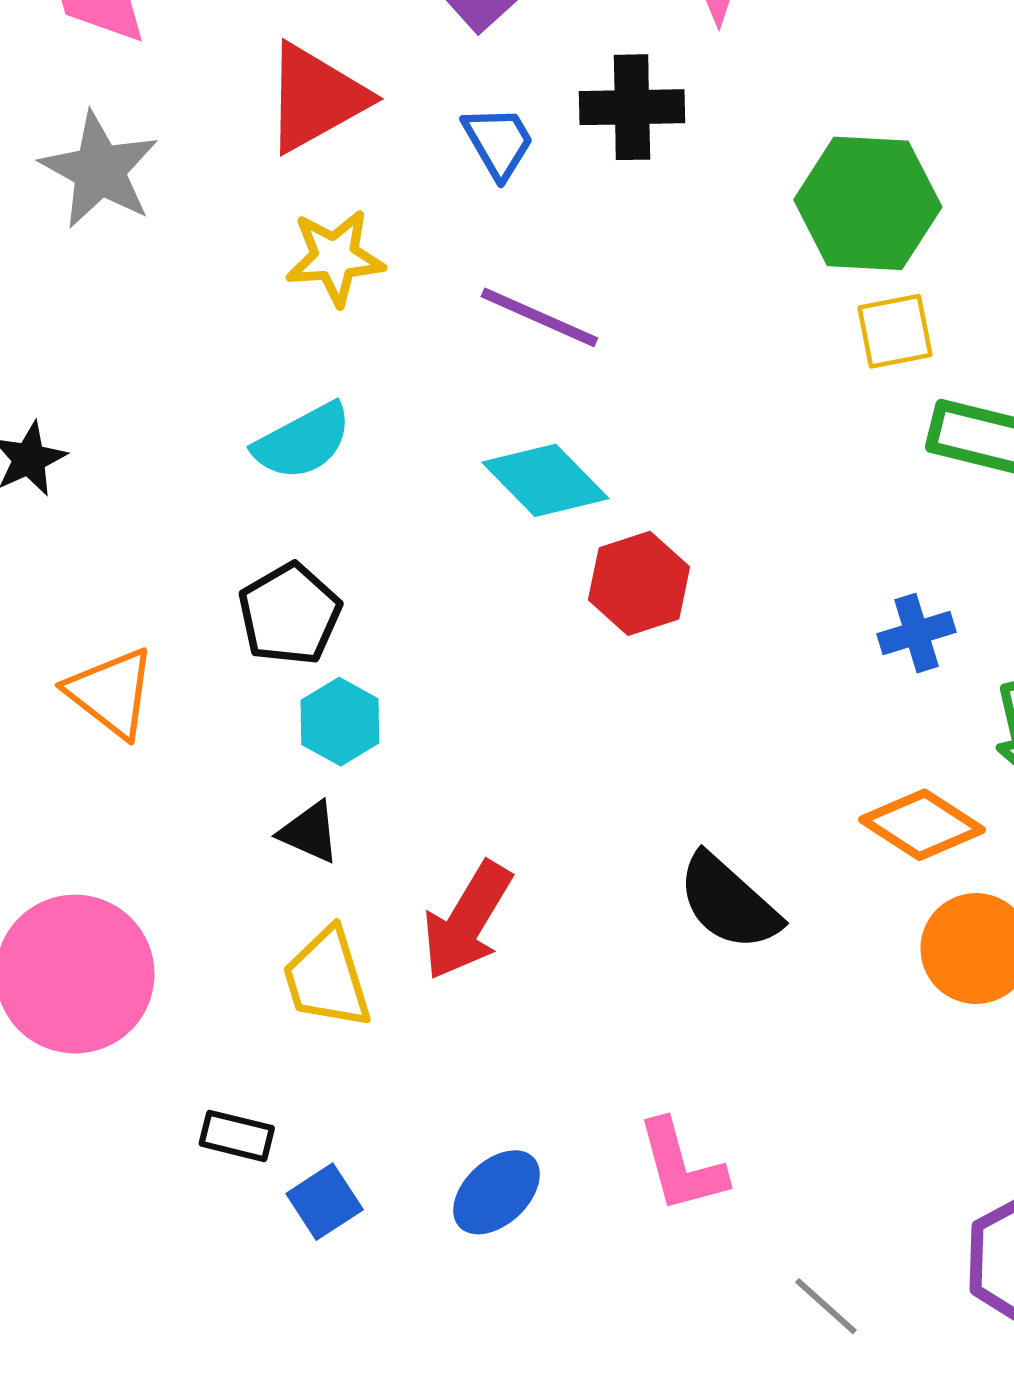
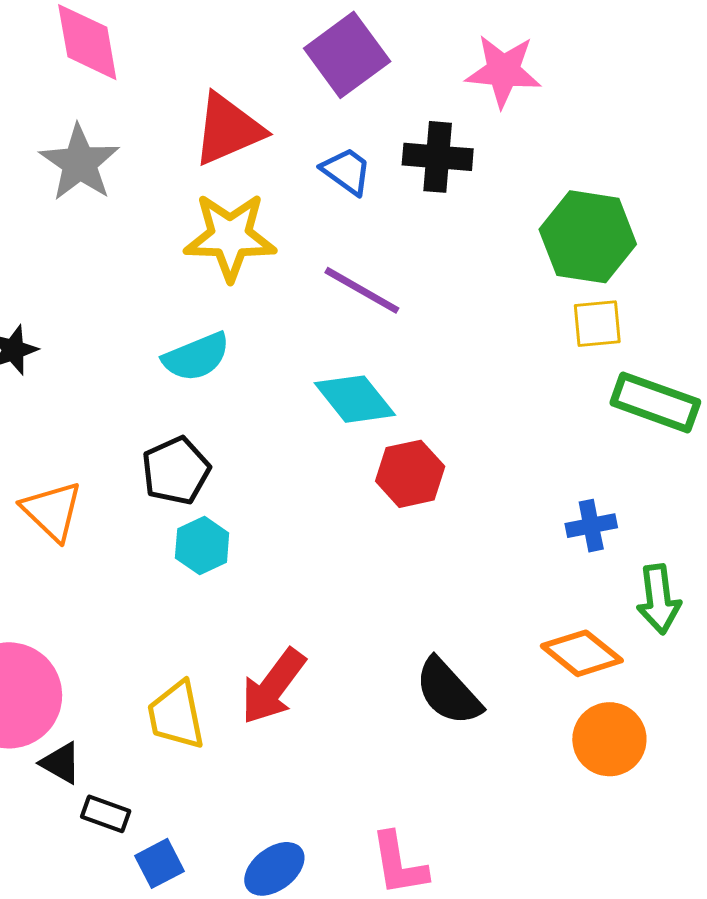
blue trapezoid: (498, 142) -> (347, 171), turned -30
yellow star: (335, 257) -> (230, 237), size x1.4
black triangle: (310, 832) -> (61, 763), moved

